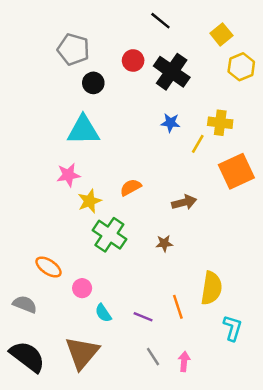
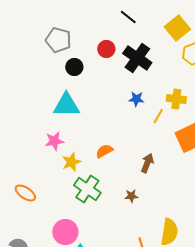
yellow square: (221, 34) -> (177, 28), size x1.4
brown arrow: (184, 202) -> (147, 163), turned -54
orange ellipse: (49, 267) -> (25, 193), moved
pink circle: (82, 288) -> (65, 232), size x1.6

